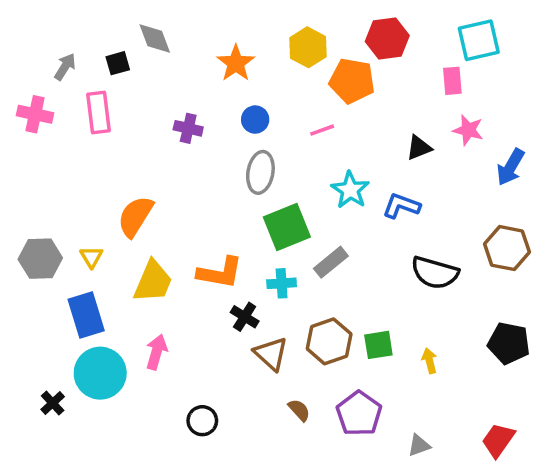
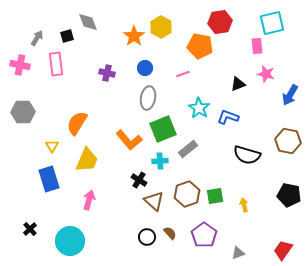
yellow hexagon: (308, 47) -> (161, 27), moved
gray hexagon: (40, 259) -> (23, 112), moved
orange L-shape: (220, 273) -> (129, 140), moved, turned 40
cyan circle: (100, 373) -> (70, 241), moved
black circle: (202, 421) -> (147, 237), moved

